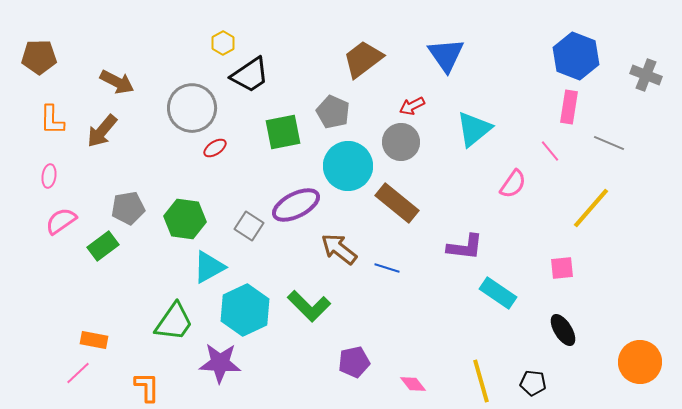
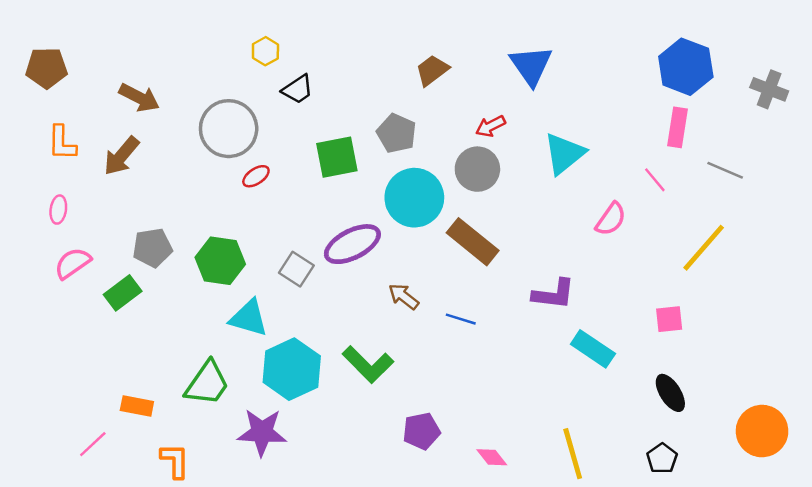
brown trapezoid: (363, 59) -> (432, 70), size x0.7
black trapezoid: (250, 75) -> (298, 89), size x0.7
brown arrow: (339, 249) -> (404, 296), size x0.7
cyan triangle: (209, 267) -> (249, 318), turned 45
orange rectangle: (94, 340) -> (137, 406), moved
black pentagon: (533, 383) -> (662, 458), moved, turned 30

